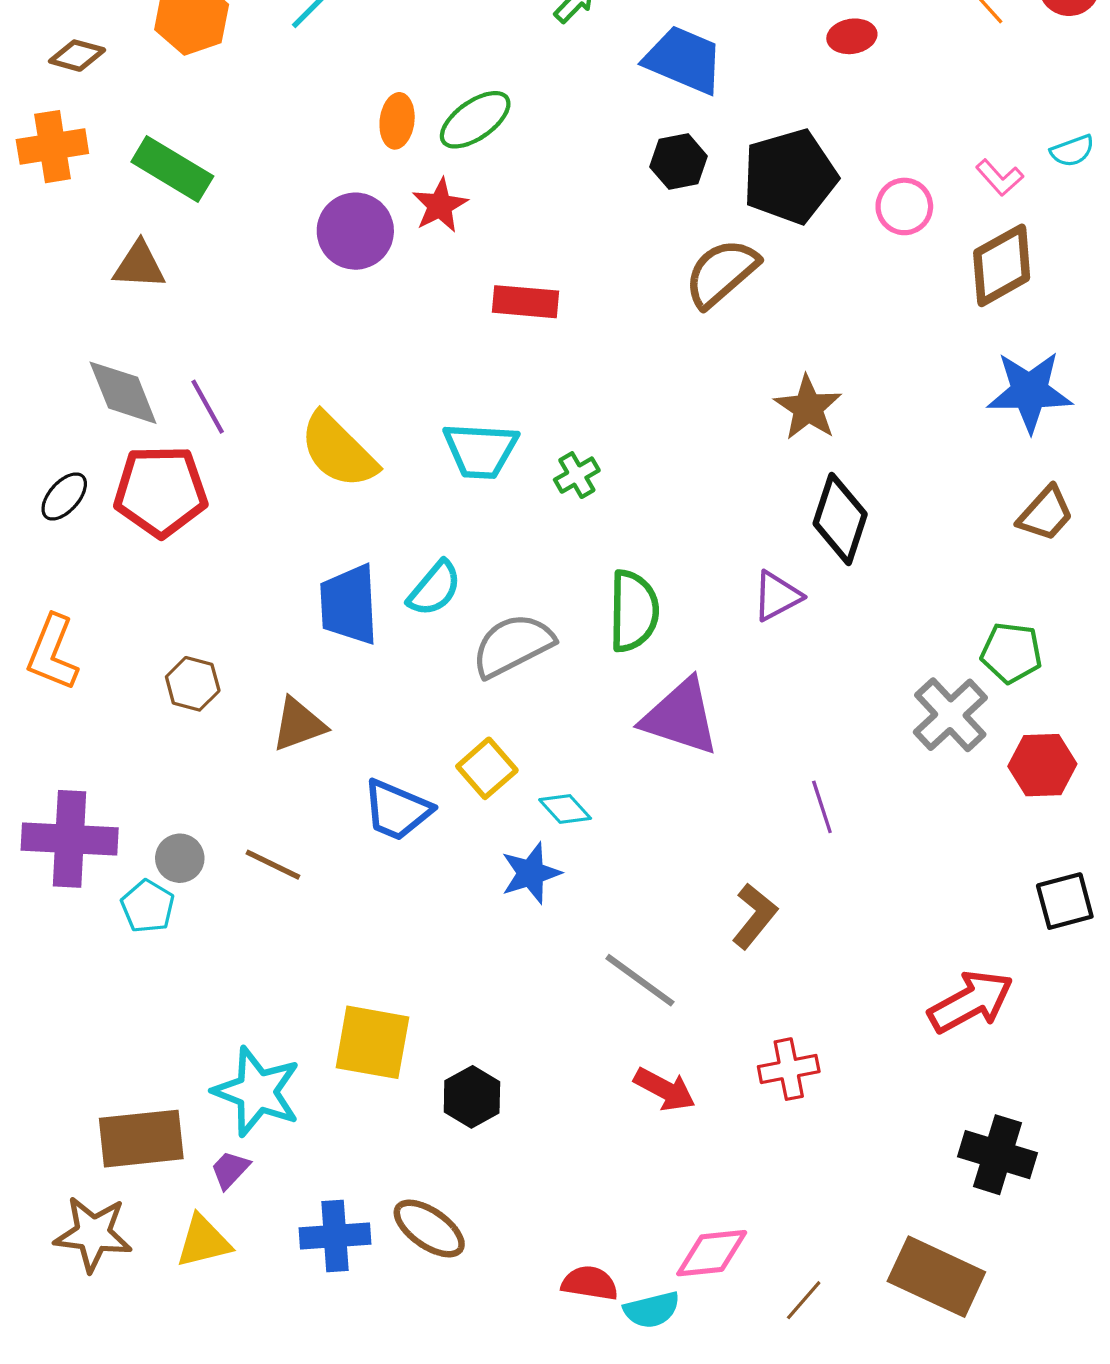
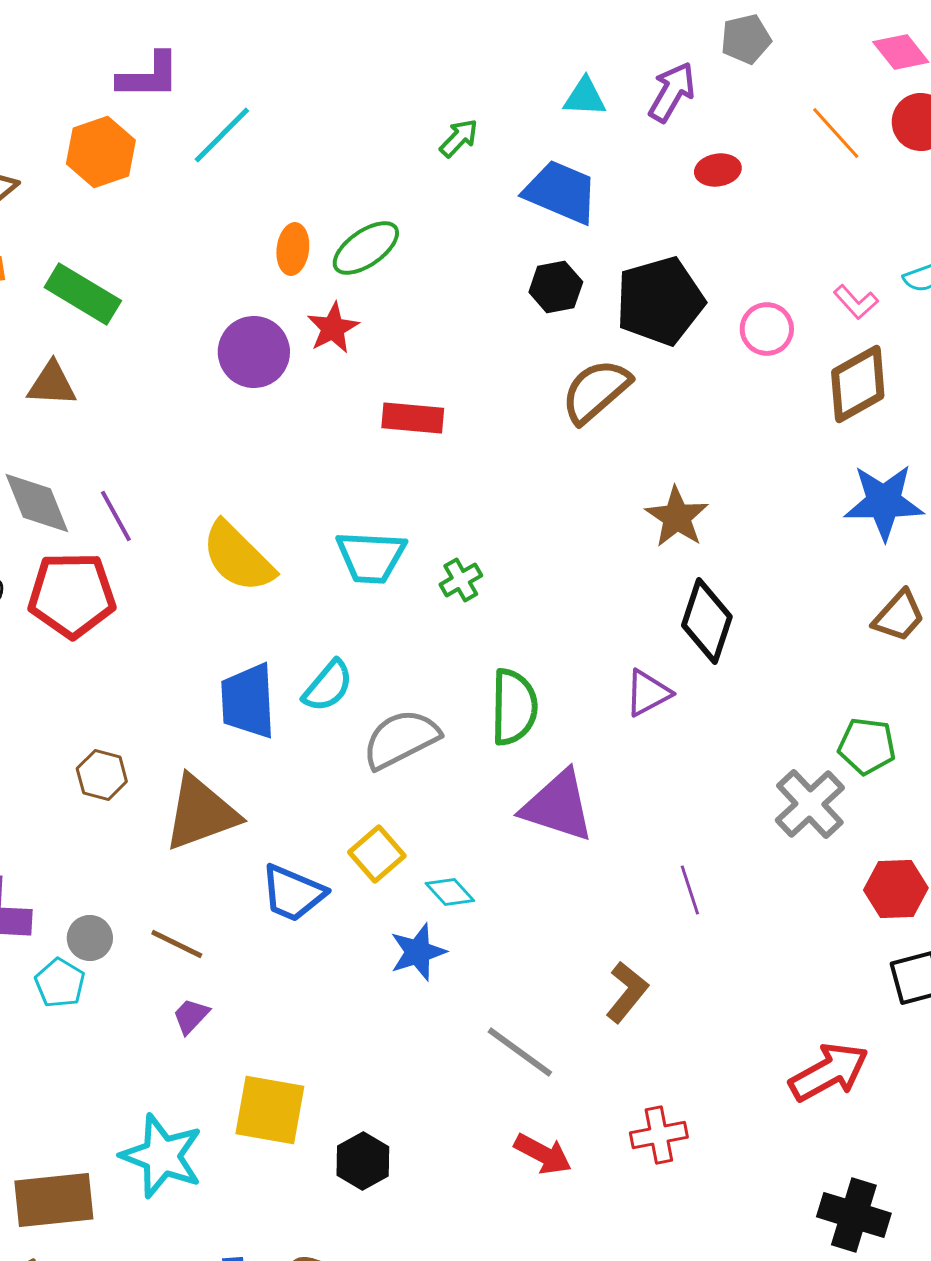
brown triangle: (299, 724) -> (201, 813), size x1.5
red hexagon: (1042, 765) -> (896, 889), moved
purple trapezoid: (230, 1170) -> (191, 1016), moved

